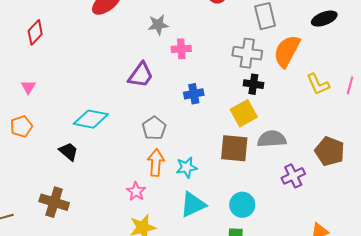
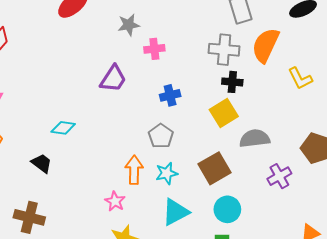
cyan diamond: (91, 119) -> (63, 128), size x0.7
gray pentagon: (154, 128) -> (161, 136), moved
brown square: (234, 148) -> (214, 168), moved, turned -32

